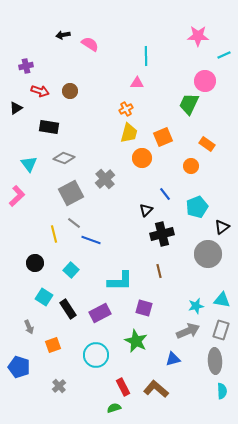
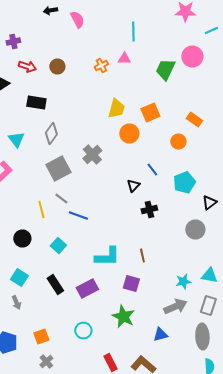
pink semicircle: (90, 44) -> (77, 20), turned 30
green trapezoid: (189, 104) -> (165, 70), moved
orange cross: (126, 109) -> (101, 66), moved
gray diamond: (64, 158) -> (51, 134), turned -75
black cross: (162, 234) -> (149, 210), size x0.7
gray circle: (208, 254) -> (195, 230), size x0.7
brown line: (159, 271) -> (142, 256), moved
cyan square: (44, 297) -> (19, 278), moved
orange square: (53, 345) -> (41, 336), moved
cyan circle: (96, 355) -> (83, 330), size x0.7

